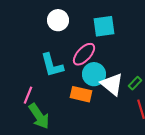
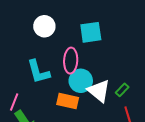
pink ellipse: (84, 54) -> (71, 61), turned -40

